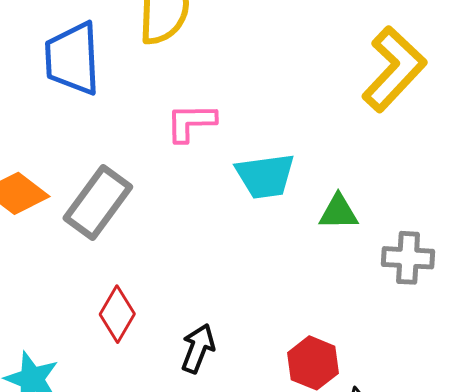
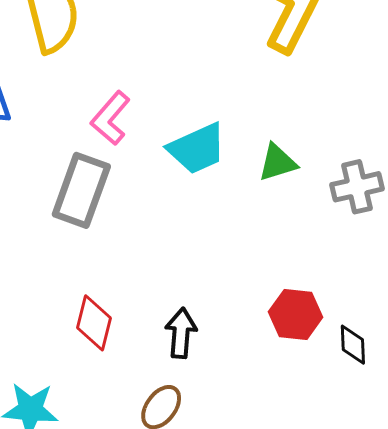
pink L-shape: (191, 122) -> (110, 118), turned -32
gray rectangle: (98, 203) -> (81, 190), moved

